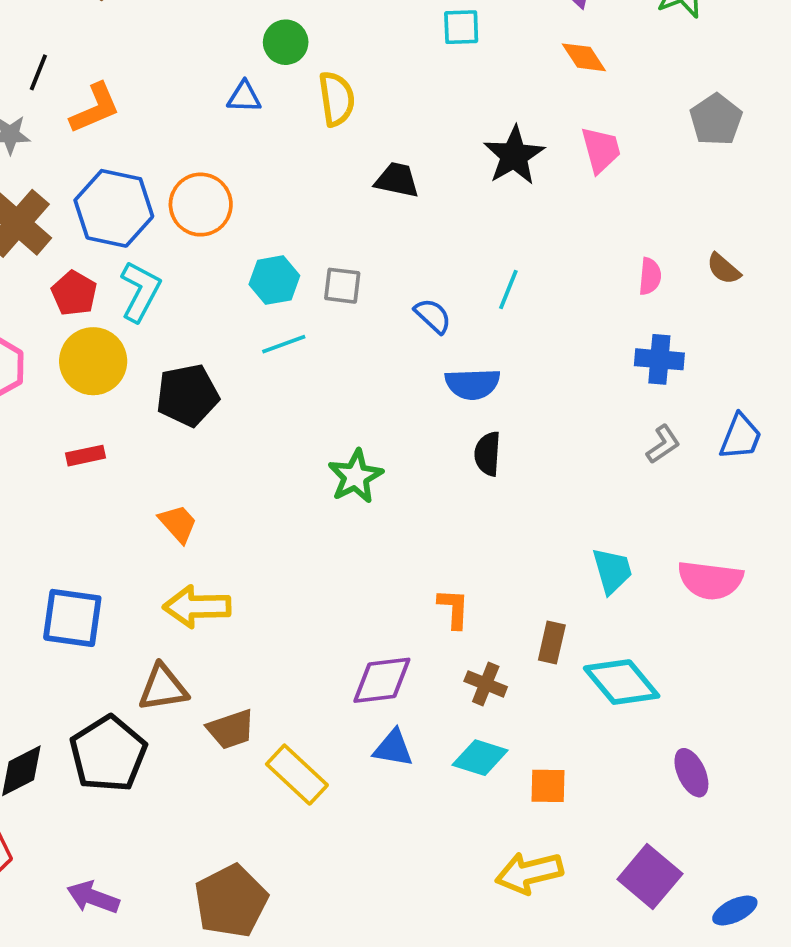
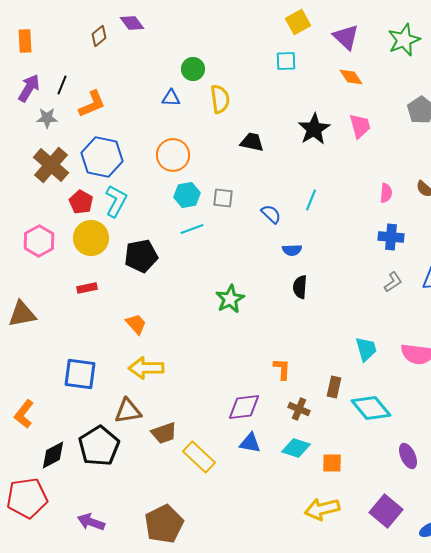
orange circle: (201, 205) -> (173, 155), moved
blue semicircle: (472, 384) -> (292, 250), size x0.7

